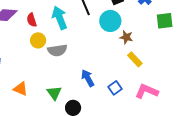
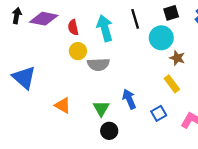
yellow rectangle: (135, 59) -> (172, 84), moved
orange triangle: (20, 89) -> (63, 105), moved
green triangle: (54, 93) -> (101, 108), moved

